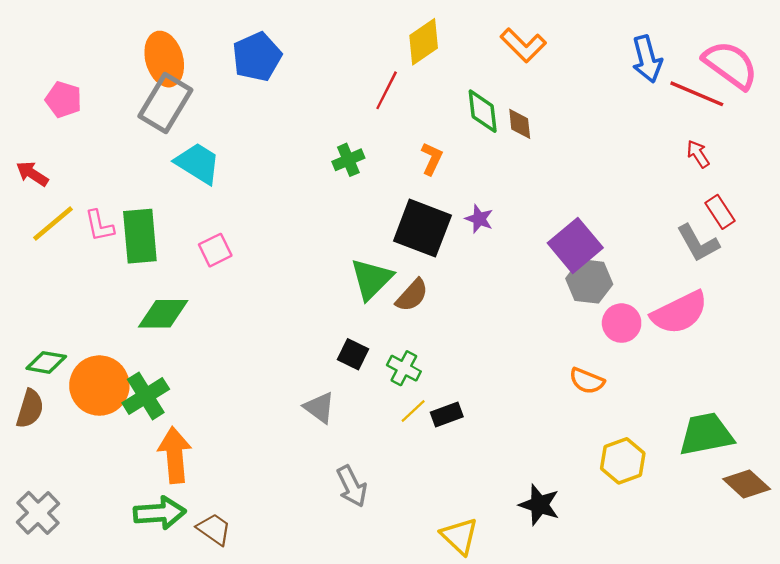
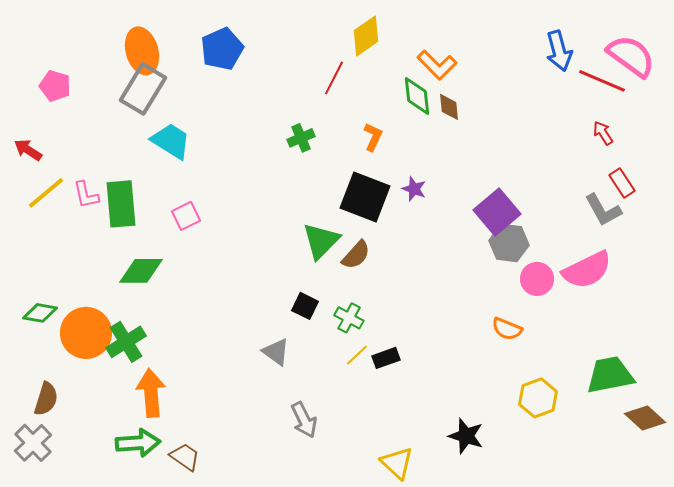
orange L-shape: (523, 45) -> (437, 65), moved
brown semicircle: (30, 409) -> (46, 399), moved

